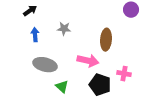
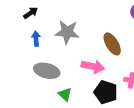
gray star: (64, 29) -> (67, 32), size x1.6
brown ellipse: (106, 40) -> (112, 44), turned -35

